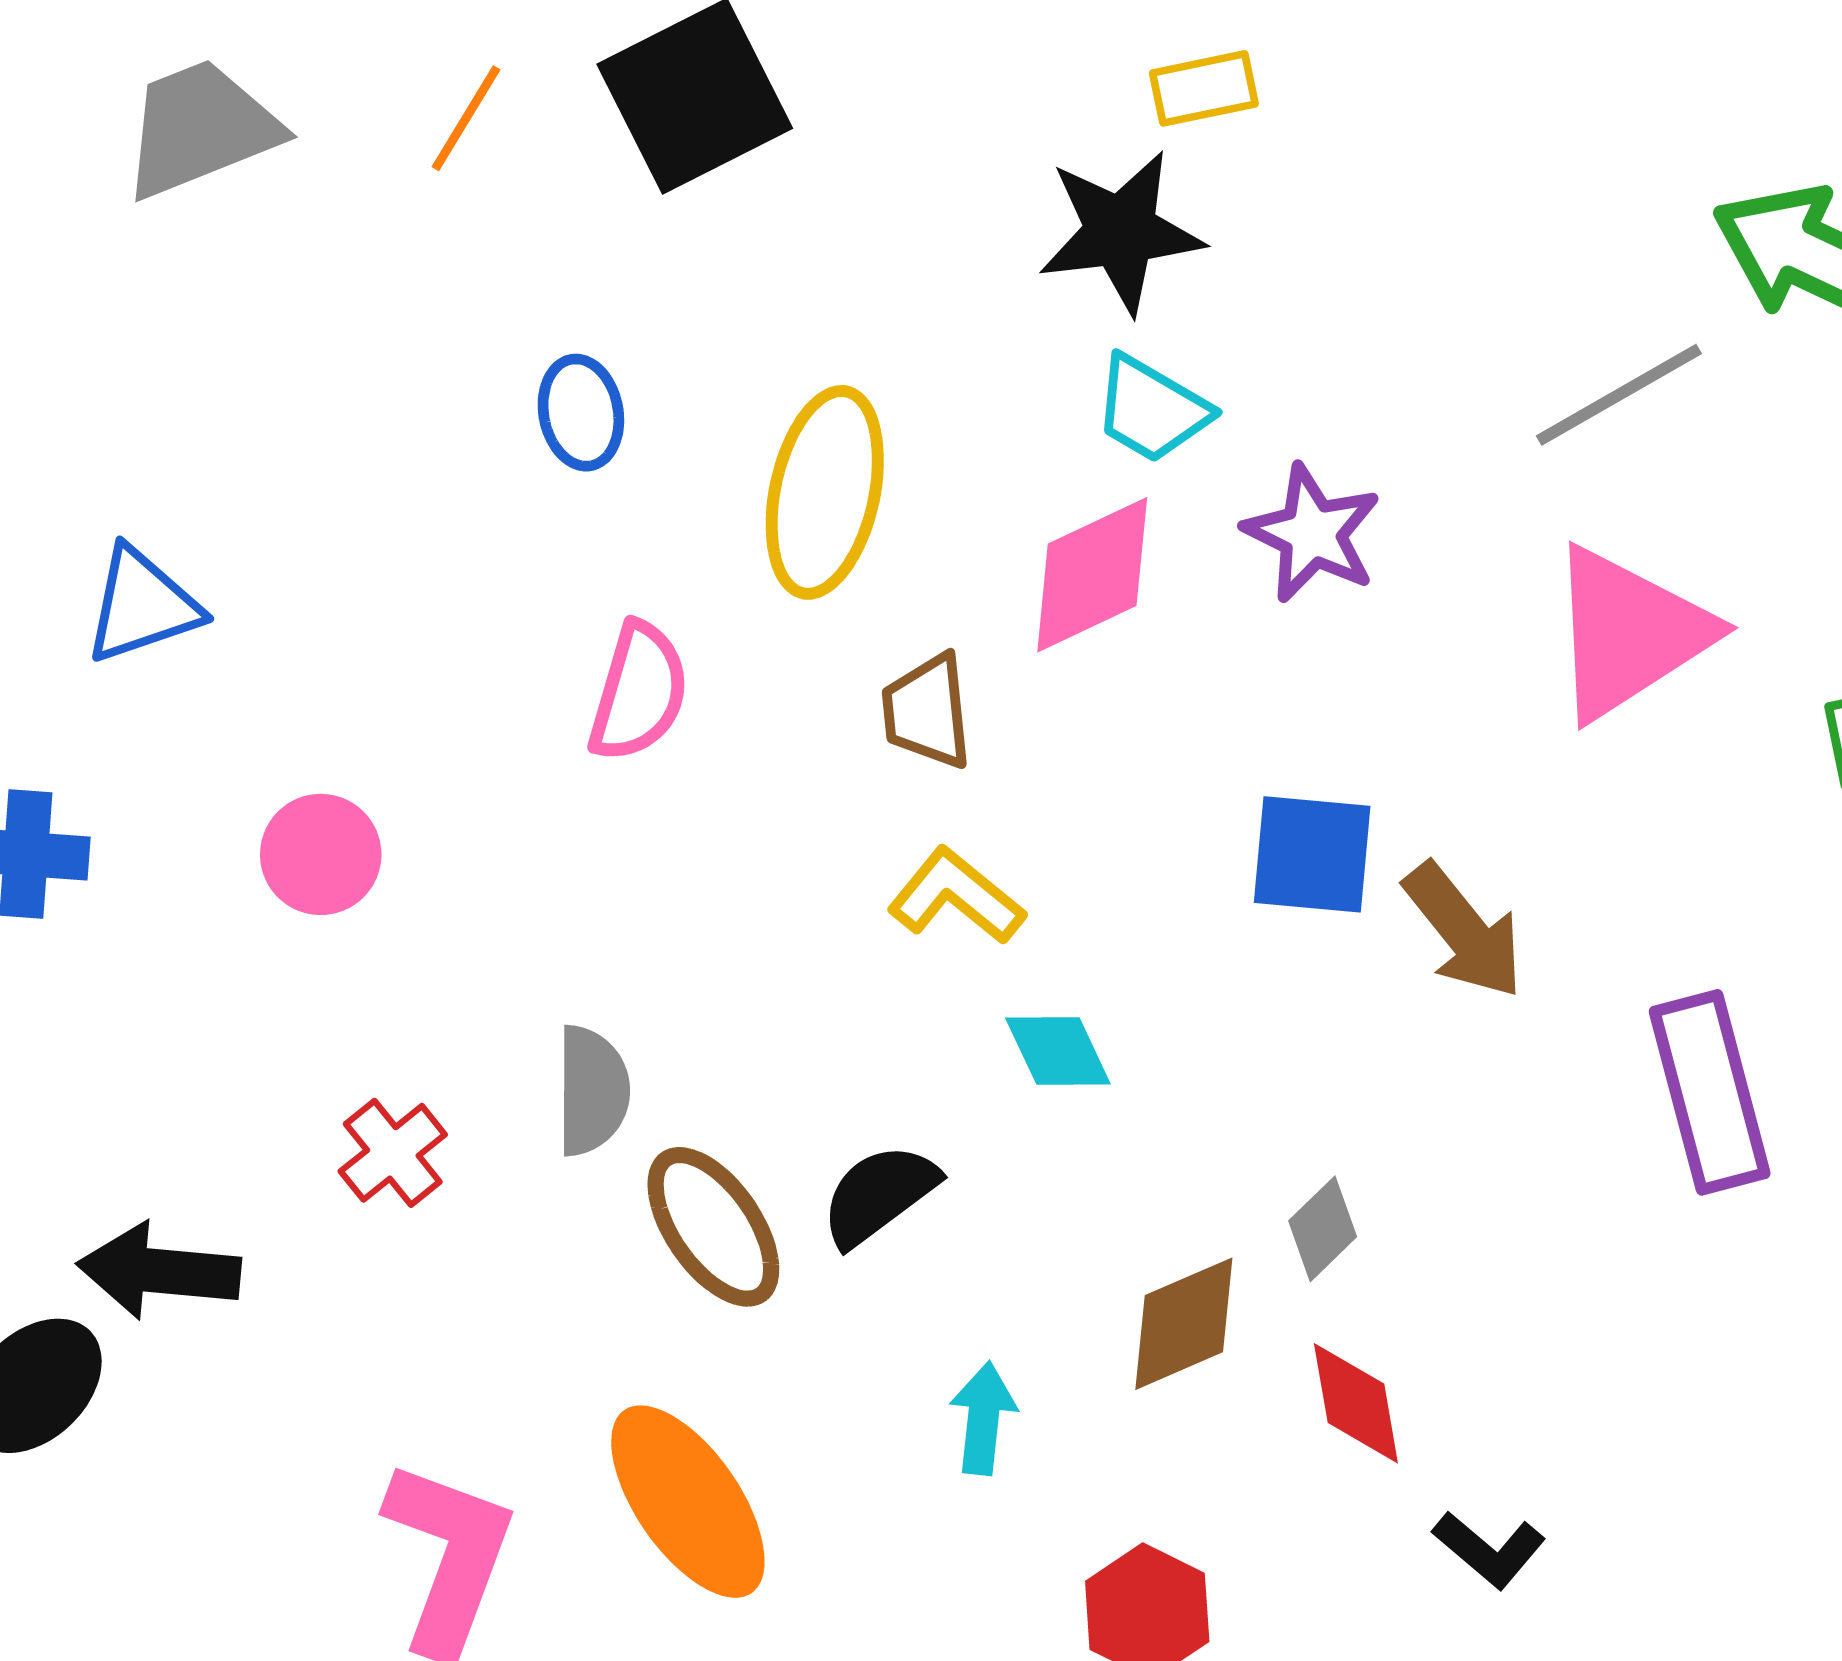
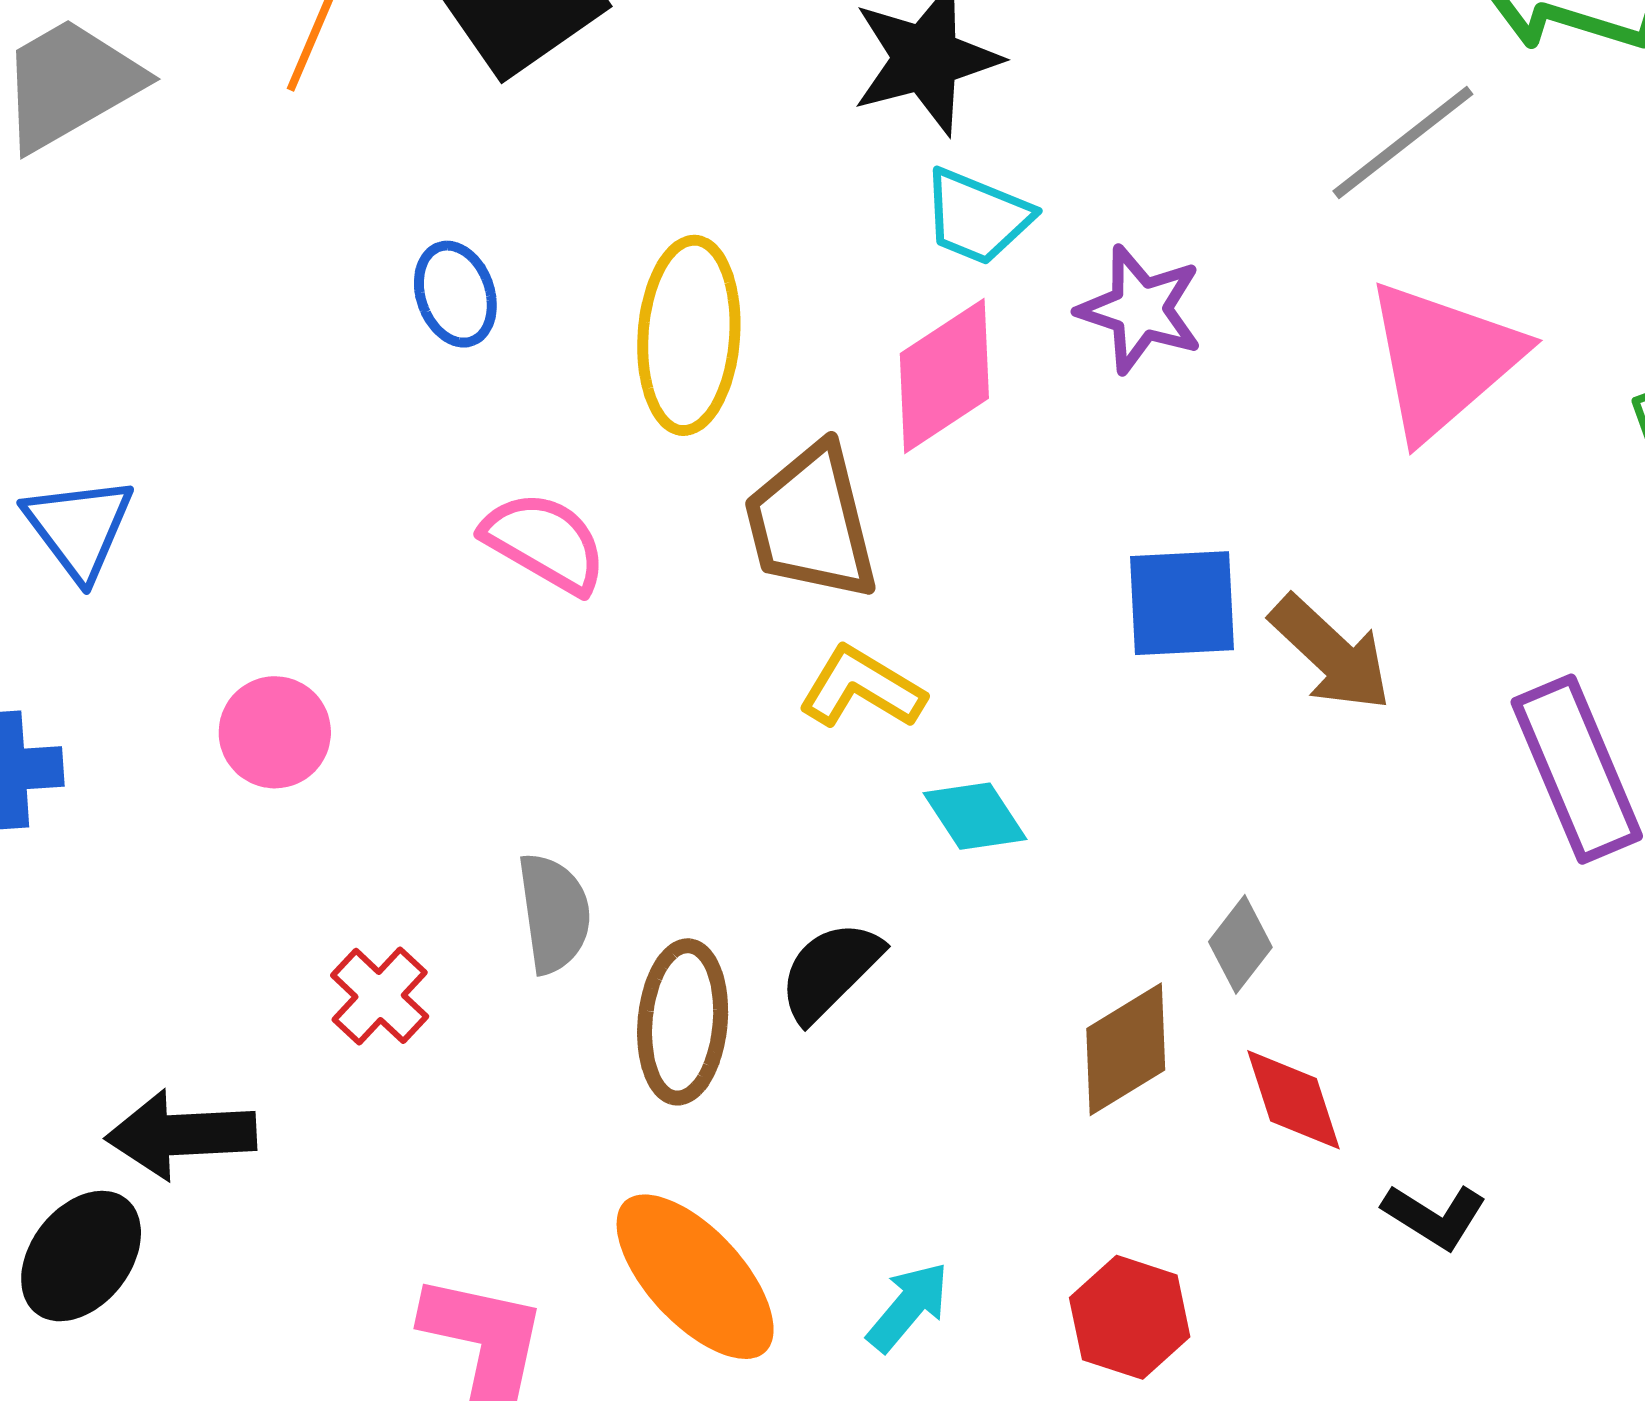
blue triangle: (142, 605) -> (79, 528), turned -40
pink semicircle: (639, 692) -> (545, 542), turned -68
brown trapezoid: (927, 711) -> (811, 522), size x1.5
brown ellipse: (713, 1227) -> (683, 1022), turned 48
cyan arrow: (983, 1418) -> (908, 1307), moved, turned 42

